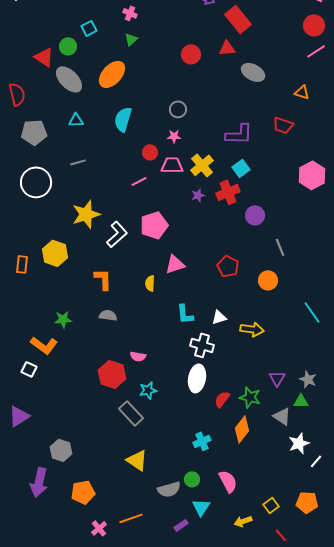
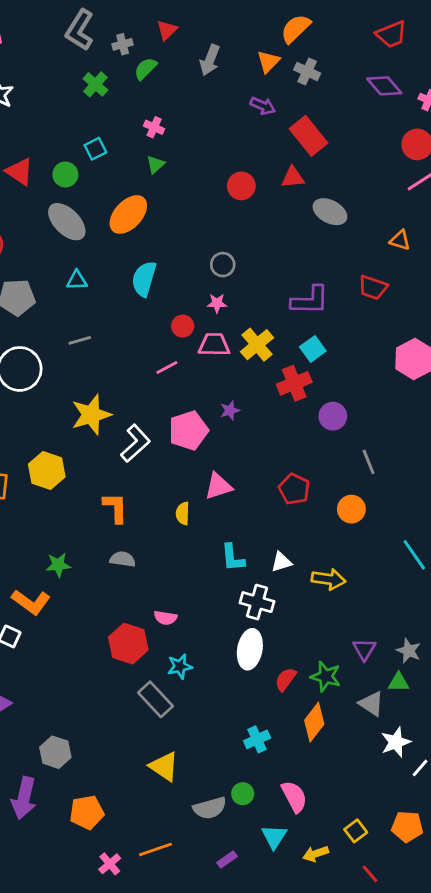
red triangle: (44, 57) -> (20, 172), moved
purple star: (198, 195) -> (230, 410), moved
cyan triangle: (201, 507) -> (274, 837), moved

